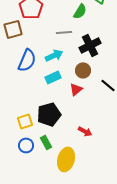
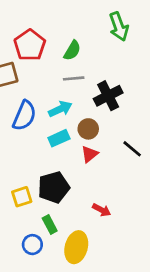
green semicircle: (80, 11) -> (72, 50), moved
brown circle: (83, 70) -> (88, 129), moved
blue circle: (26, 145) -> (32, 245), moved

